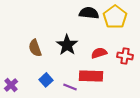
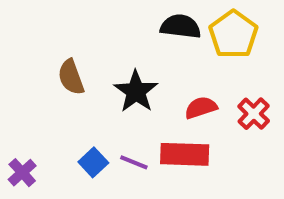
brown semicircle: (35, 48) -> (71, 77), moved
red cross: (125, 56) -> (254, 114), turned 35
purple line: (70, 87) -> (134, 162), moved

